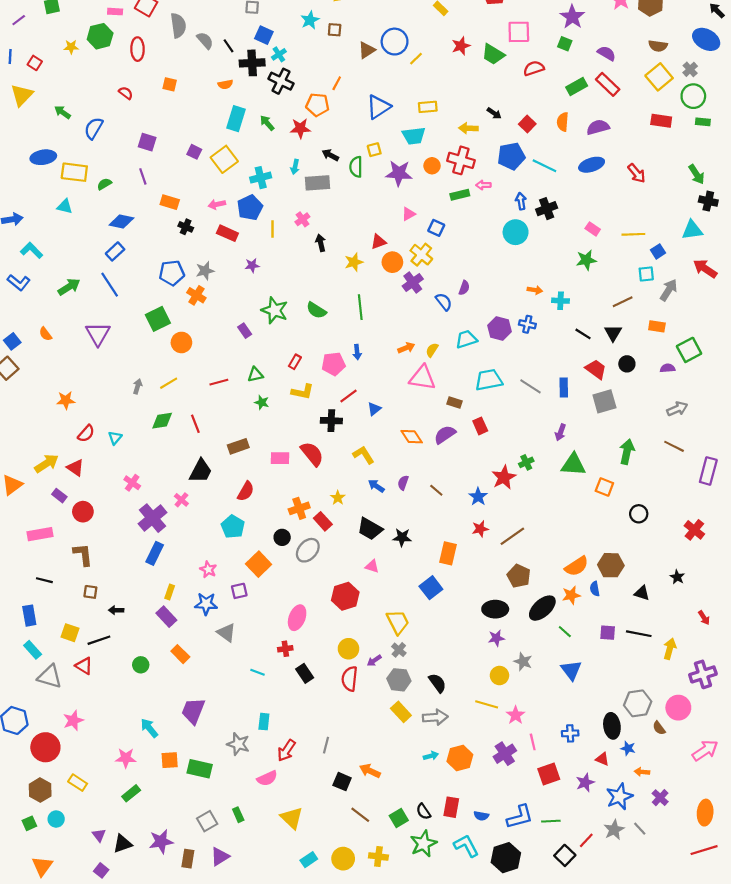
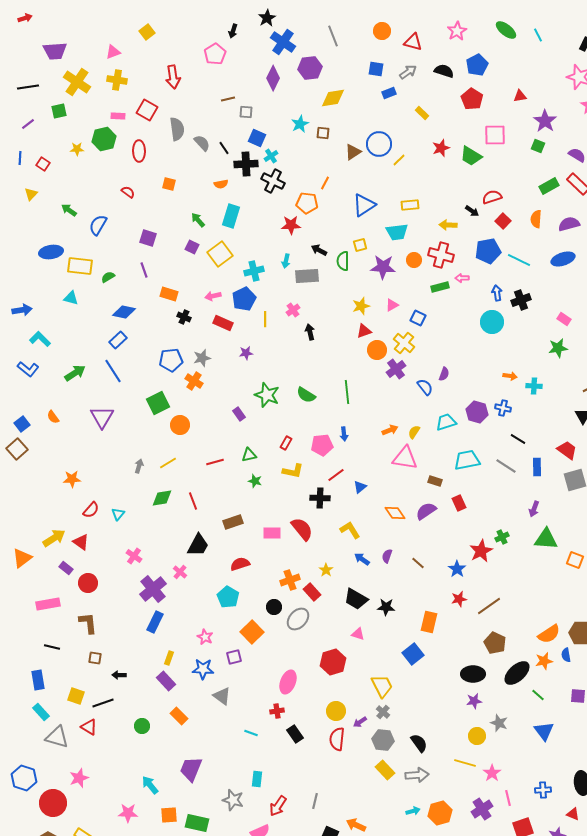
red semicircle: (534, 68) -> (492, 197), moved
yellow triangle: (22, 95) -> (31, 194), size x0.6
green arrow: (267, 123) -> (198, 220), moved
yellow star: (354, 262) -> (361, 306), moved
black line: (583, 334) -> (518, 439), moved
red semicircle: (246, 491) -> (240, 564), turned -138

